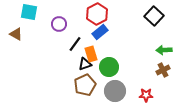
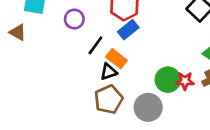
orange rectangle: (91, 54) -> (116, 59), turned -35
green circle: (109, 67) -> (168, 80), moved
red star: (146, 95) -> (185, 81), moved

